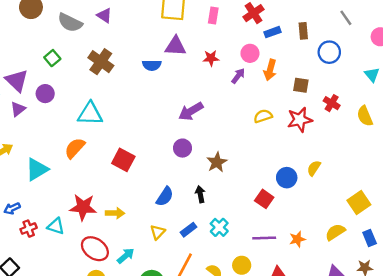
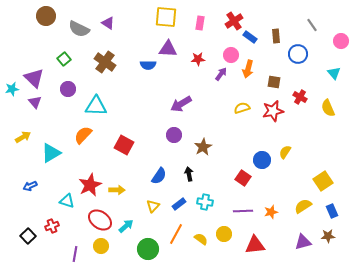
blue rectangle: (272, 32) -> (250, 37), turned 56
purple circle: (45, 94) -> (68, 89), moved
purple triangle: (18, 109) -> (35, 102), turned -32
red star: (83, 207) -> (90, 185), turned -30
cyan cross: (219, 227) -> (205, 202), turned -35
red cross: (29, 229) -> (52, 226), moved

